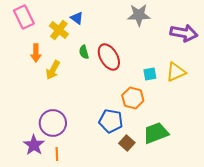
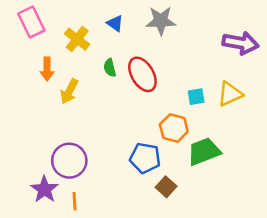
gray star: (139, 15) -> (161, 21), moved
blue triangle: (77, 18) -> (115, 23), moved
green trapezoid: (156, 133) -> (204, 151), moved

